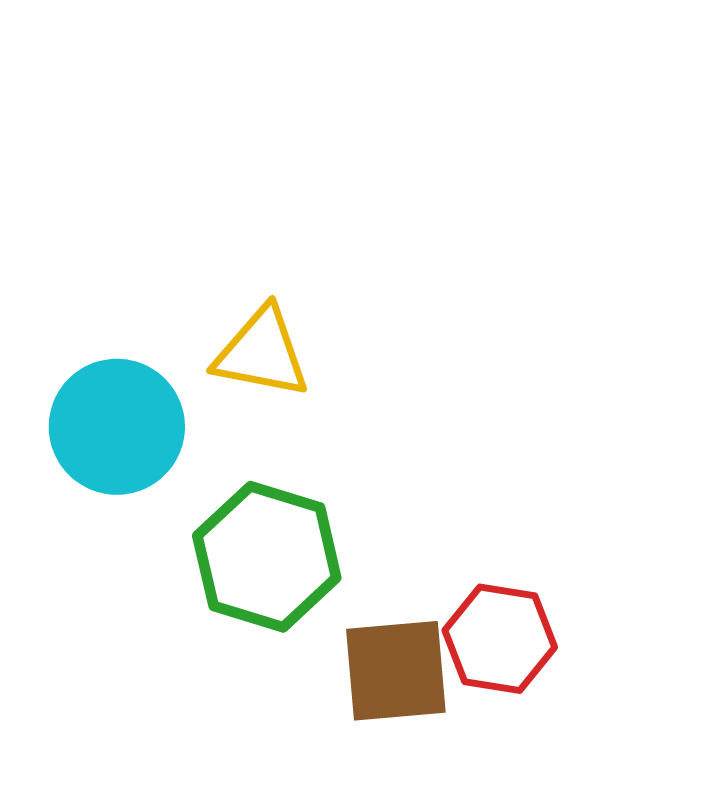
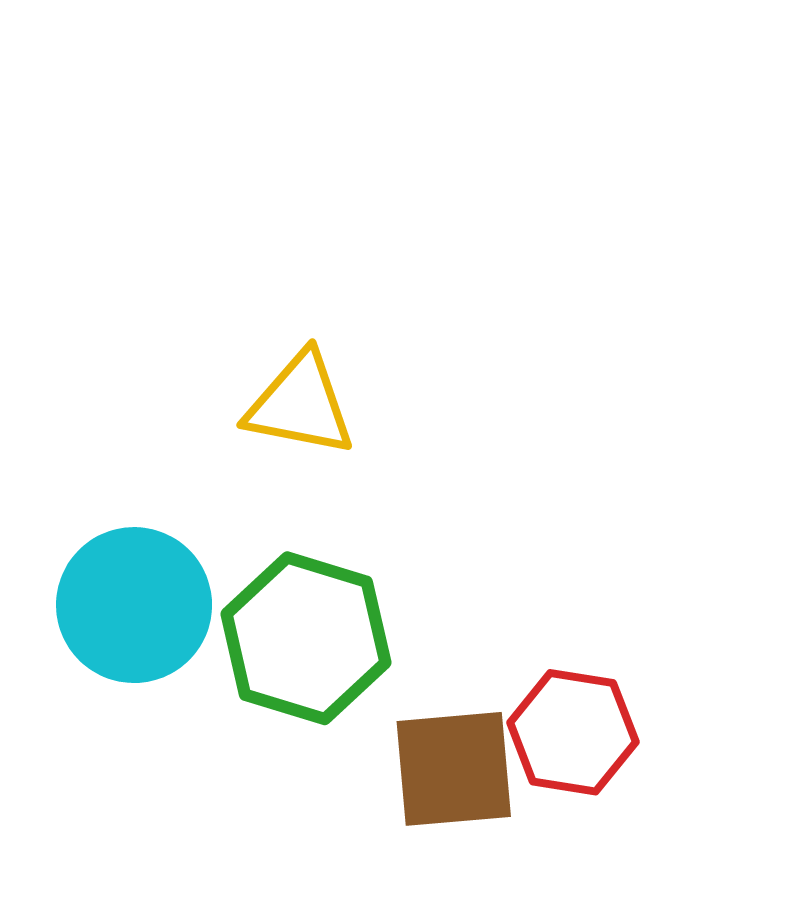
cyan circle: (117, 427) -> (134, 605), moved

